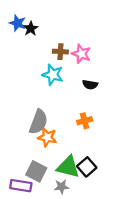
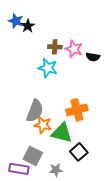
black semicircle: (90, 85) -> (93, 57), moved
orange cross: (85, 121) -> (77, 110), size x1.5
green triangle: (68, 167) -> (62, 133), moved

